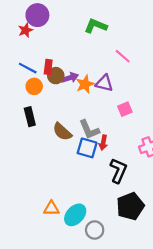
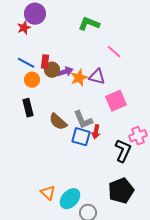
pink square: (125, 109) -> (116, 101), size x1.5
black L-shape: (118, 171) -> (123, 151), moved
orange triangle: (51, 208) -> (48, 193), turned 42

